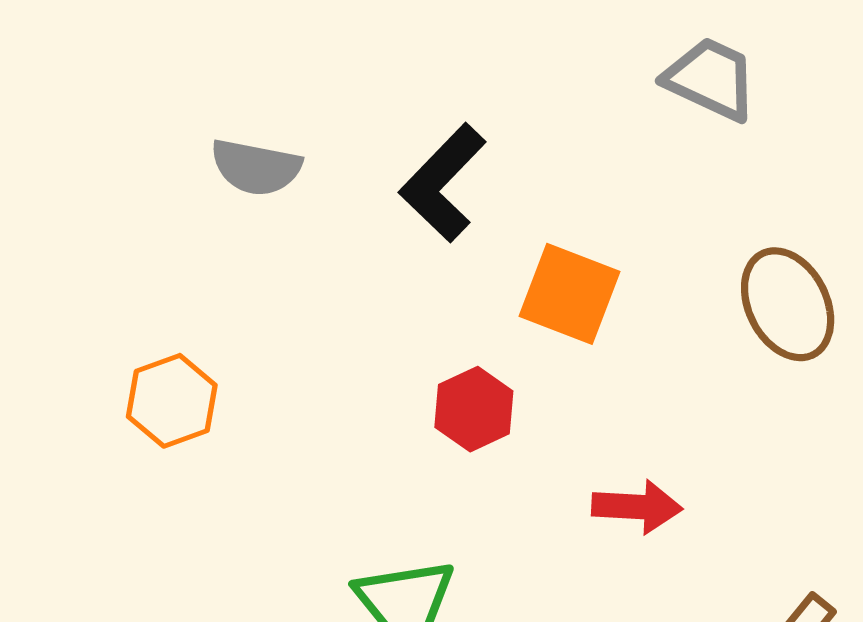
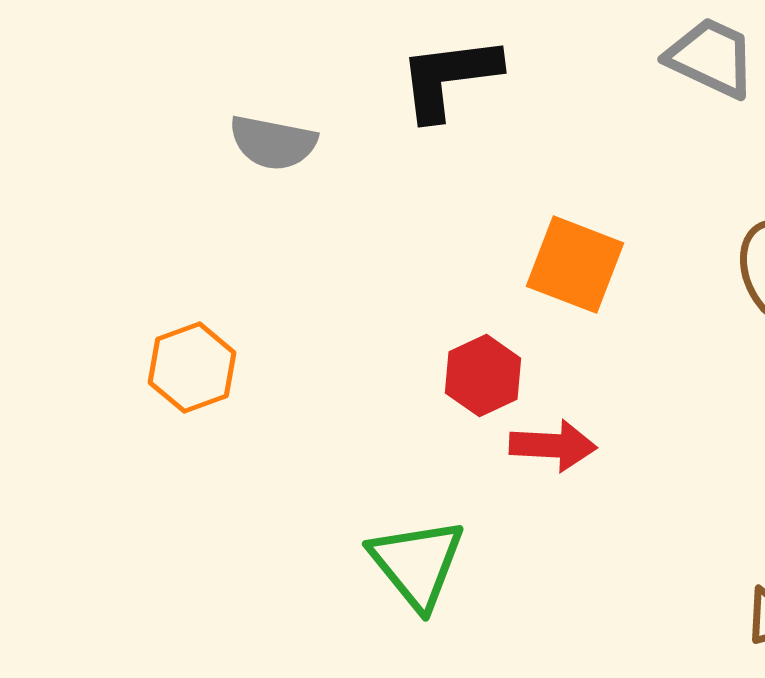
black L-shape: (443, 183) -> (449, 78), moved, turned 39
red arrow: (637, 507) -> (553, 446), moved

